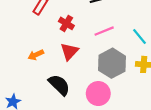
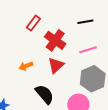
red cross: (66, 23) -> (55, 40), size x1.5

